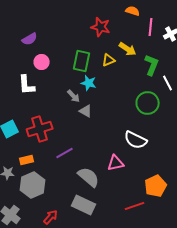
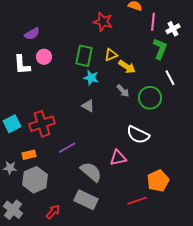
yellow arrow: (128, 49) -> (127, 67), moved
green L-shape: (152, 65) -> (160, 49), moved
white L-shape: (27, 85) -> (22, 65), moved
gray arrow: (74, 96) -> (123, 91), moved

